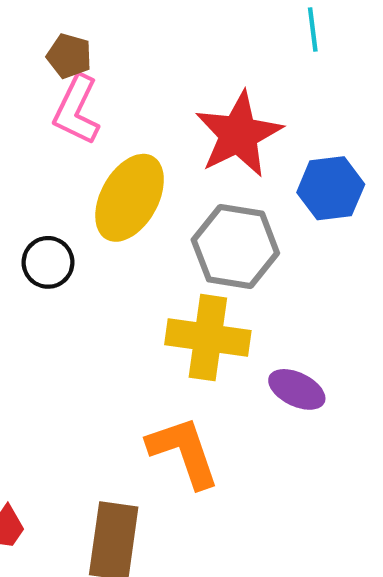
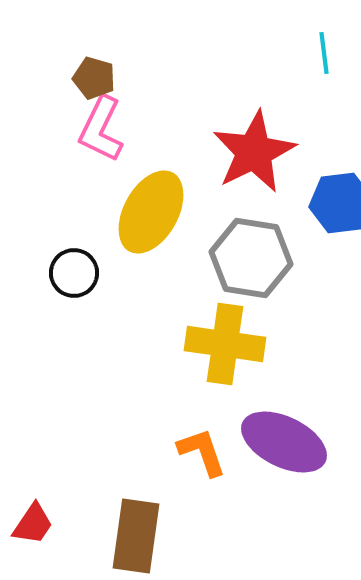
purple ellipse: (297, 389) -> (284, 442), moved, size x1.6
orange L-shape: (184, 452) -> (202, 452), size x0.7

